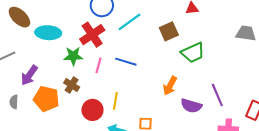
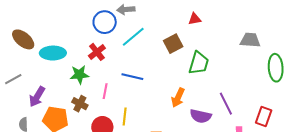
red cross: (92, 35) -> (97, 52), size x0.7
green trapezoid: (193, 53) -> (199, 63), turned -45
pink line: (98, 65) -> (105, 91), moved

